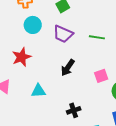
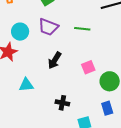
cyan circle: (33, 25) -> (20, 32), moved
black cross: (74, 110) -> (62, 103), turned 32

